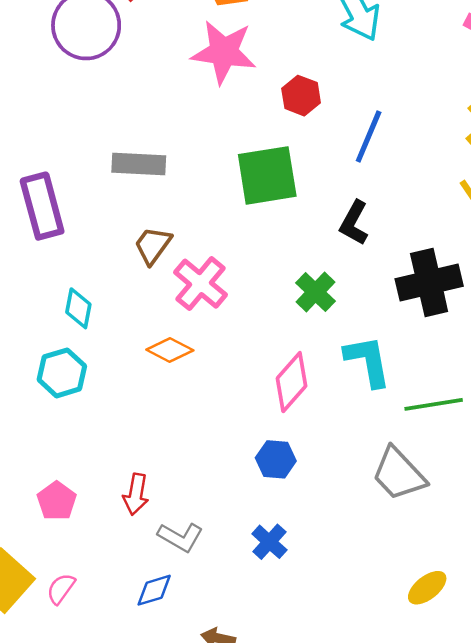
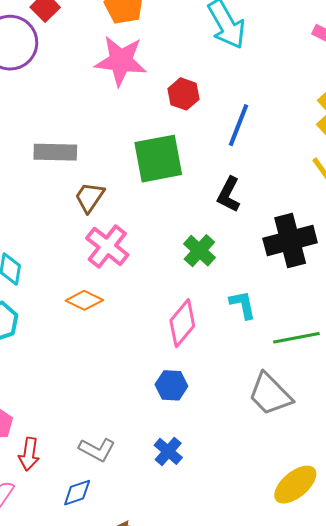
brown trapezoid: (153, 245) -> (90, 197), moved
cyan L-shape: (368, 361) -> (243, 305), size x0.7
red arrow: (136, 494) -> (29, 454), moved
yellow ellipse: (427, 588) -> (295, 485), size x1.4

